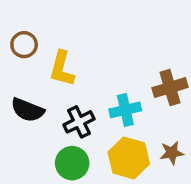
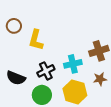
black semicircle: (27, 110) -> (16, 78), moved
brown star: (172, 153) -> (100, 79), moved

